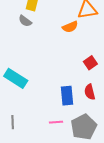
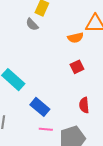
red square: (90, 63) -> (77, 67), moved
blue rectangle: (67, 96) -> (40, 107), moved, turned -54

